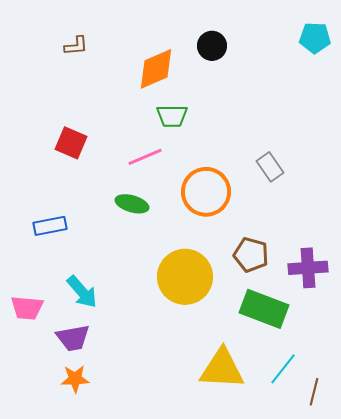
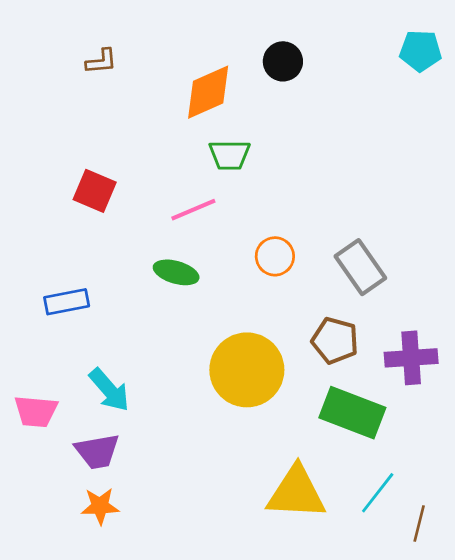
gray rectangle: (270, 167) -> (360, 267), moved, size x1.4
orange circle: (206, 192) -> (275, 256), size x0.6

